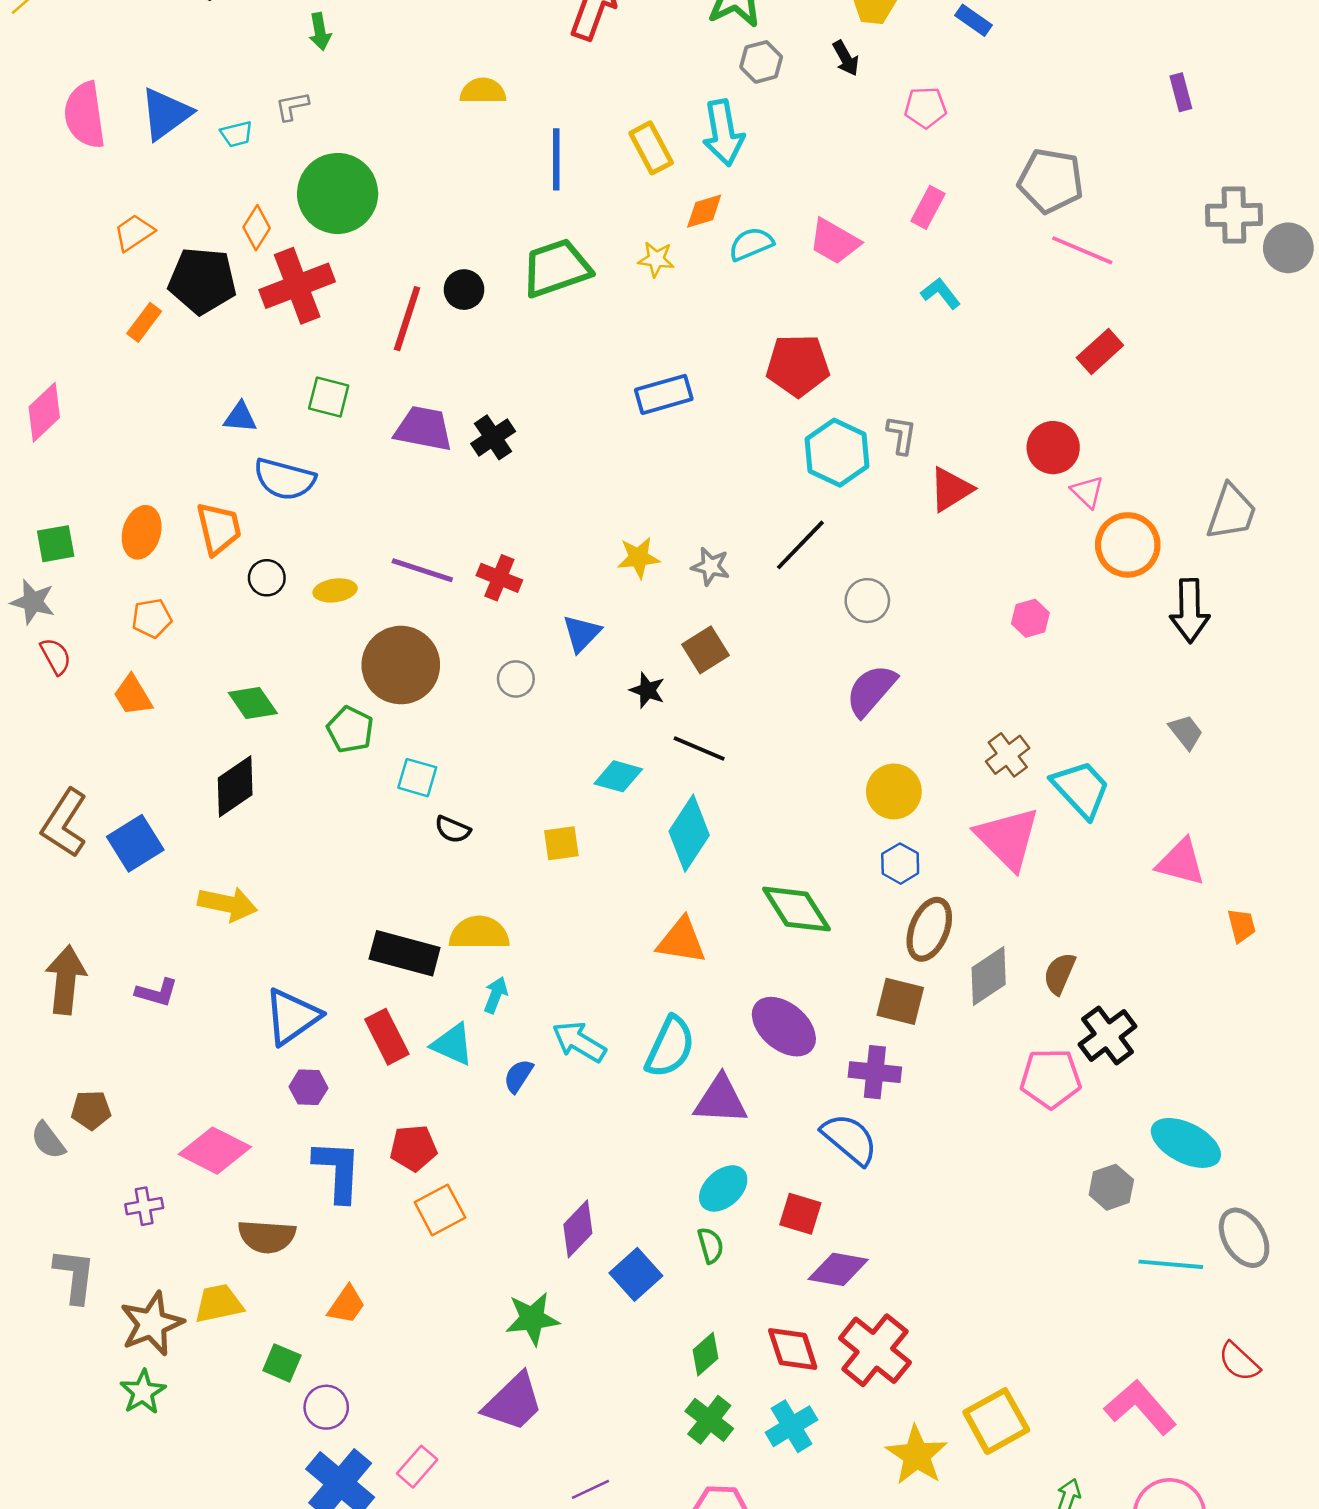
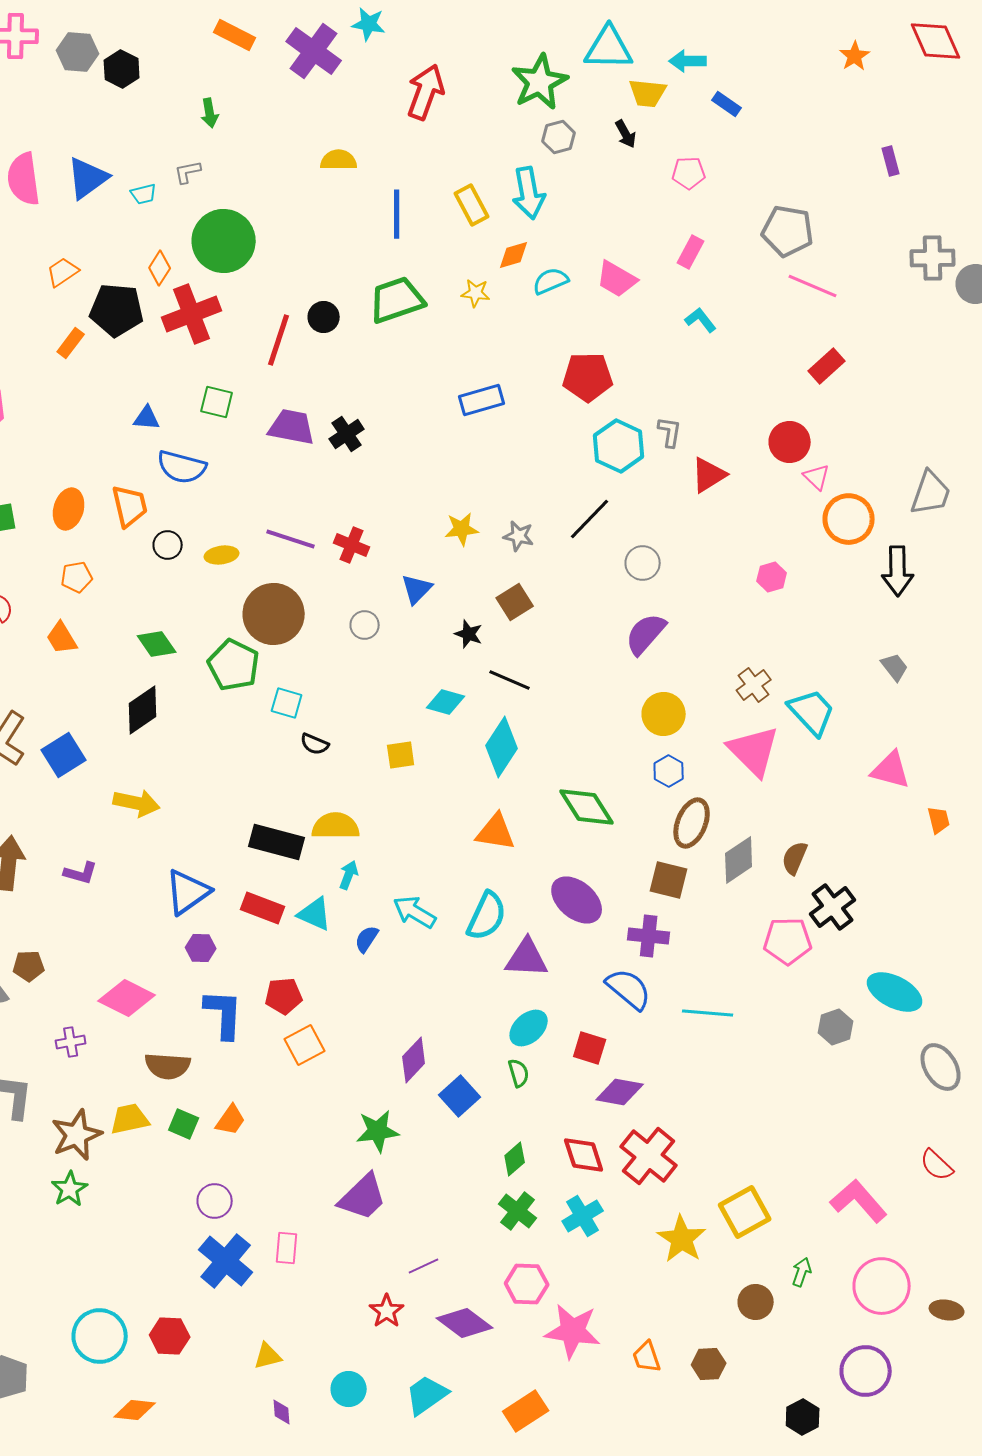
green pentagon: (350, 730) -> (234, 665), size x1.4
red rectangle: (387, 1037) -> (263, 908), turned -42
cyan line: (1171, 1264) -> (708, 1013), moved
green square: (282, 1363) -> (184, 1124), moved
pink rectangle: (417, 1467) -> (287, 1248), turned -36

